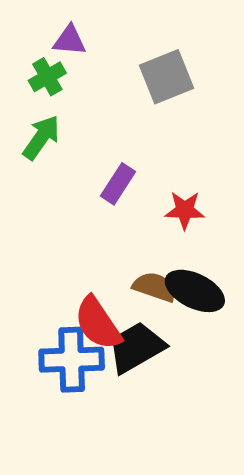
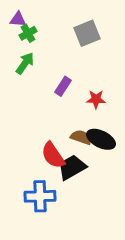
purple triangle: (70, 40) -> (18, 19), moved
blue cross: (72, 360) -> (40, 196), moved

